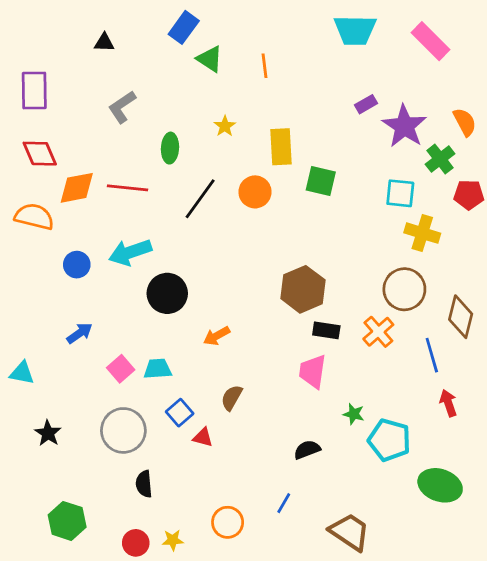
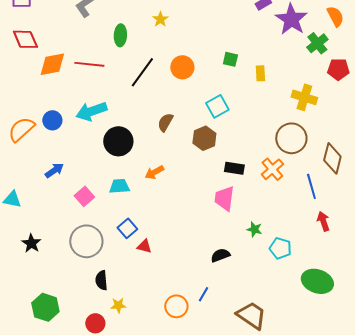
yellow rectangle: (281, 147) -> (260, 73), moved, size x0.6
green square: (321, 181) -> (230, 59), size x0.7
cyan square: (400, 193) -> (217, 106), moved, turned -35
orange semicircle: (34, 217) -> (21, 129), moved, turned -56
brown hexagon: (303, 289) -> (204, 138), moved, size x0.7
cyan trapezoid: (158, 369) -> (119, 186), moved
brown semicircle: (232, 398) -> (165, 122), moved
cyan pentagon: (389, 440) -> (280, 248), size x0.7
orange circle: (228, 522) -> (176, 306), moved
yellow star: (173, 540) -> (118, 305), moved

